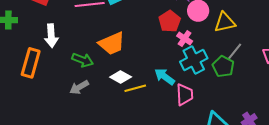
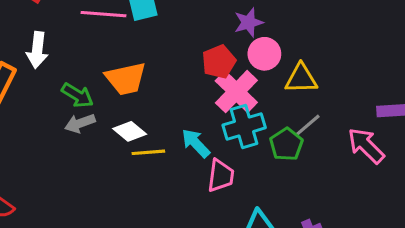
pink cross: (185, 38) -> (236, 92), size x1.8
gray arrow: (79, 87) -> (80, 123), moved

